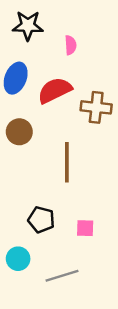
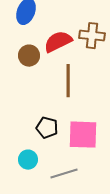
red semicircle: (55, 90) -> (58, 42), moved
pink square: (85, 228) -> (83, 135), size x2.0

